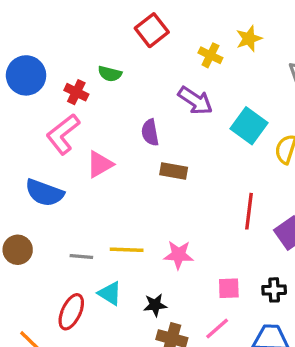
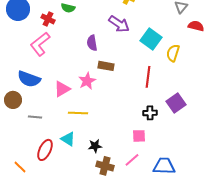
pink triangle: (100, 164) -> (62, 89), moved
red line: (249, 211) -> (148, 77), moved
brown circle: (18, 250) -> (13, 100), moved
pink star: (179, 255) -> (87, 81), moved, turned -30
gray line: (81, 256) -> (35, 117), moved
black cross: (274, 290) -> (150, 113), moved

